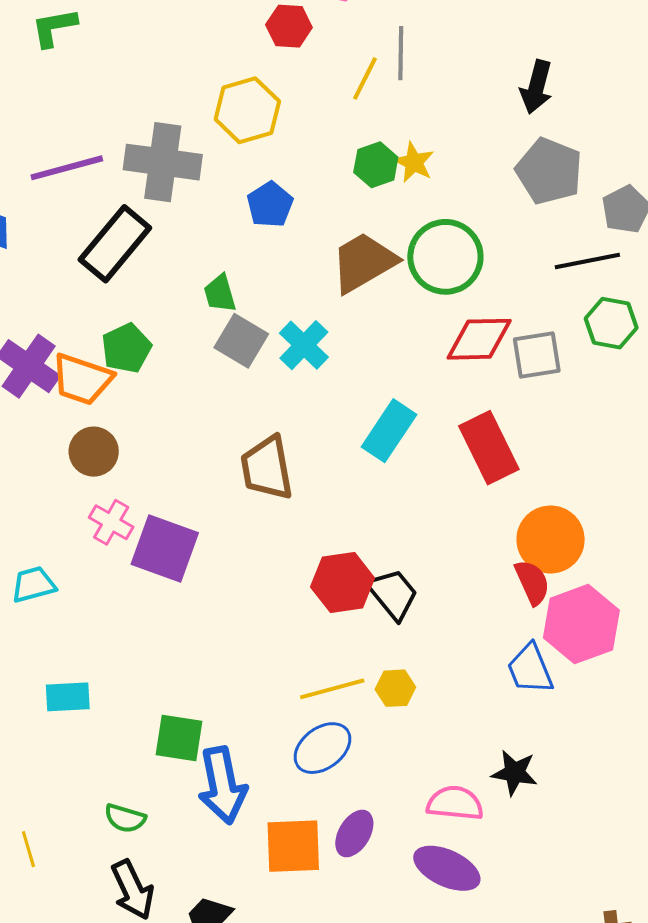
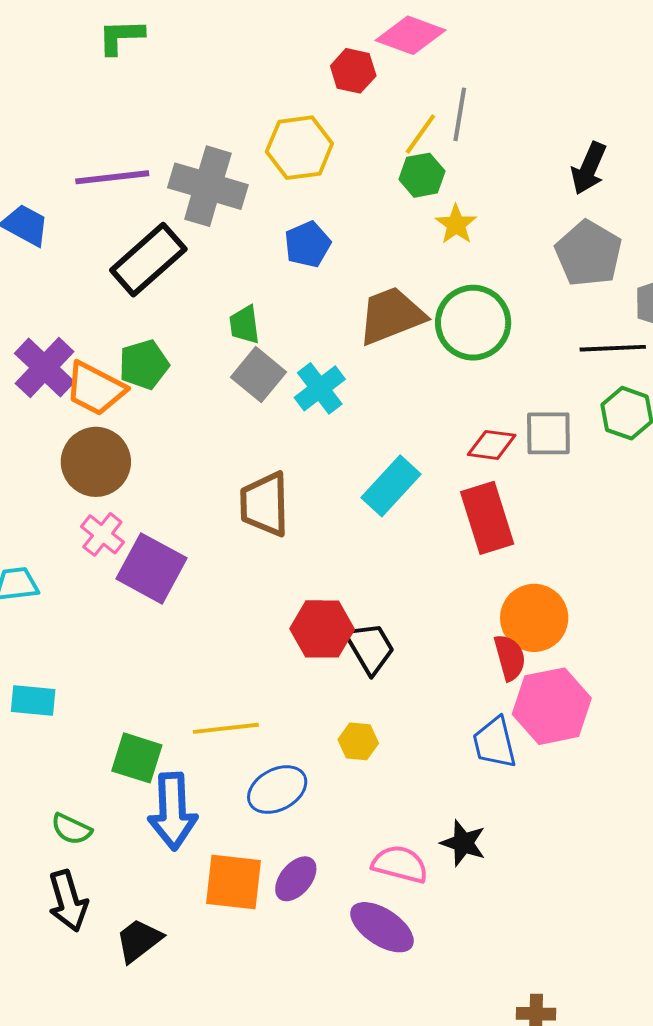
green hexagon: (376, 165) -> (422, 175), moved
red diamond: (479, 339) -> (492, 445), moved, size x0.7
brown circle: (94, 452) -> (96, 462), size x1.4
yellow line: (332, 689) -> (226, 728), moved

